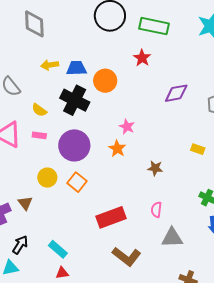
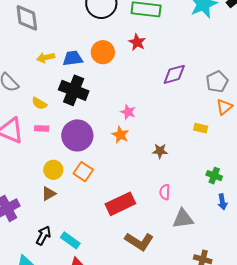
orange circle: (105, 81) -> (103, 52), moved
brown triangle: (25, 203) -> (49, 194), moved, turned 42
black arrow: (20, 245) -> (43, 236), moved

